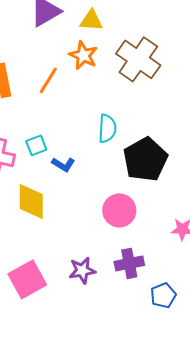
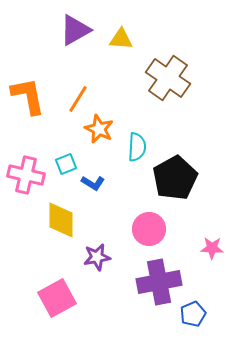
orange star: (83, 55) -> (99, 129), moved
purple cross: (129, 263) -> (159, 282), size x1.5
purple star: (82, 270) -> (97, 257), moved

